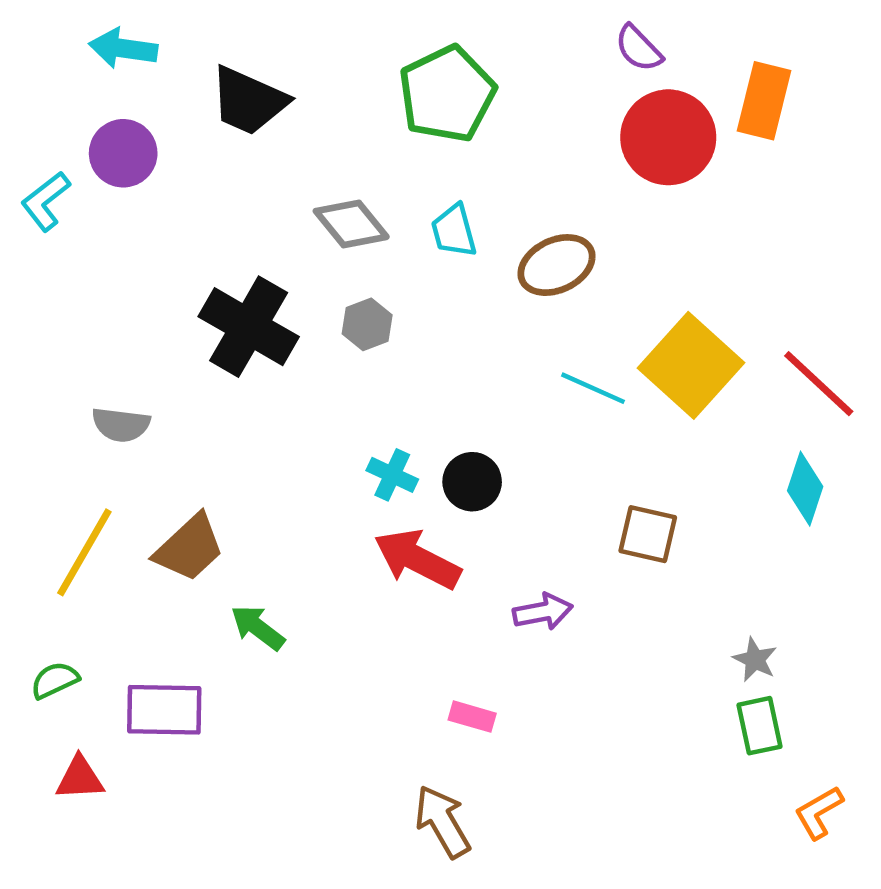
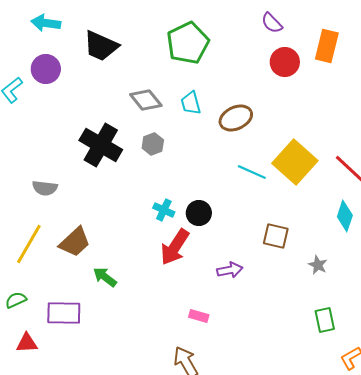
red circle: (668, 137) -> (285, 62), size x0.7
red arrow: (417, 559) -> (175, 247), turned -84
gray star: (755, 660) -> (318, 265), moved

